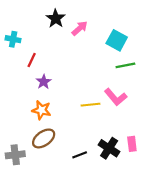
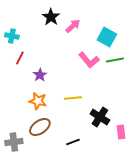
red line: (32, 60) -> (20, 58), moved
pink L-shape: (116, 97) -> (89, 60), moved
yellow line: (91, 105) -> (73, 98), moved
black cross: (109, 148) -> (100, 117), moved

